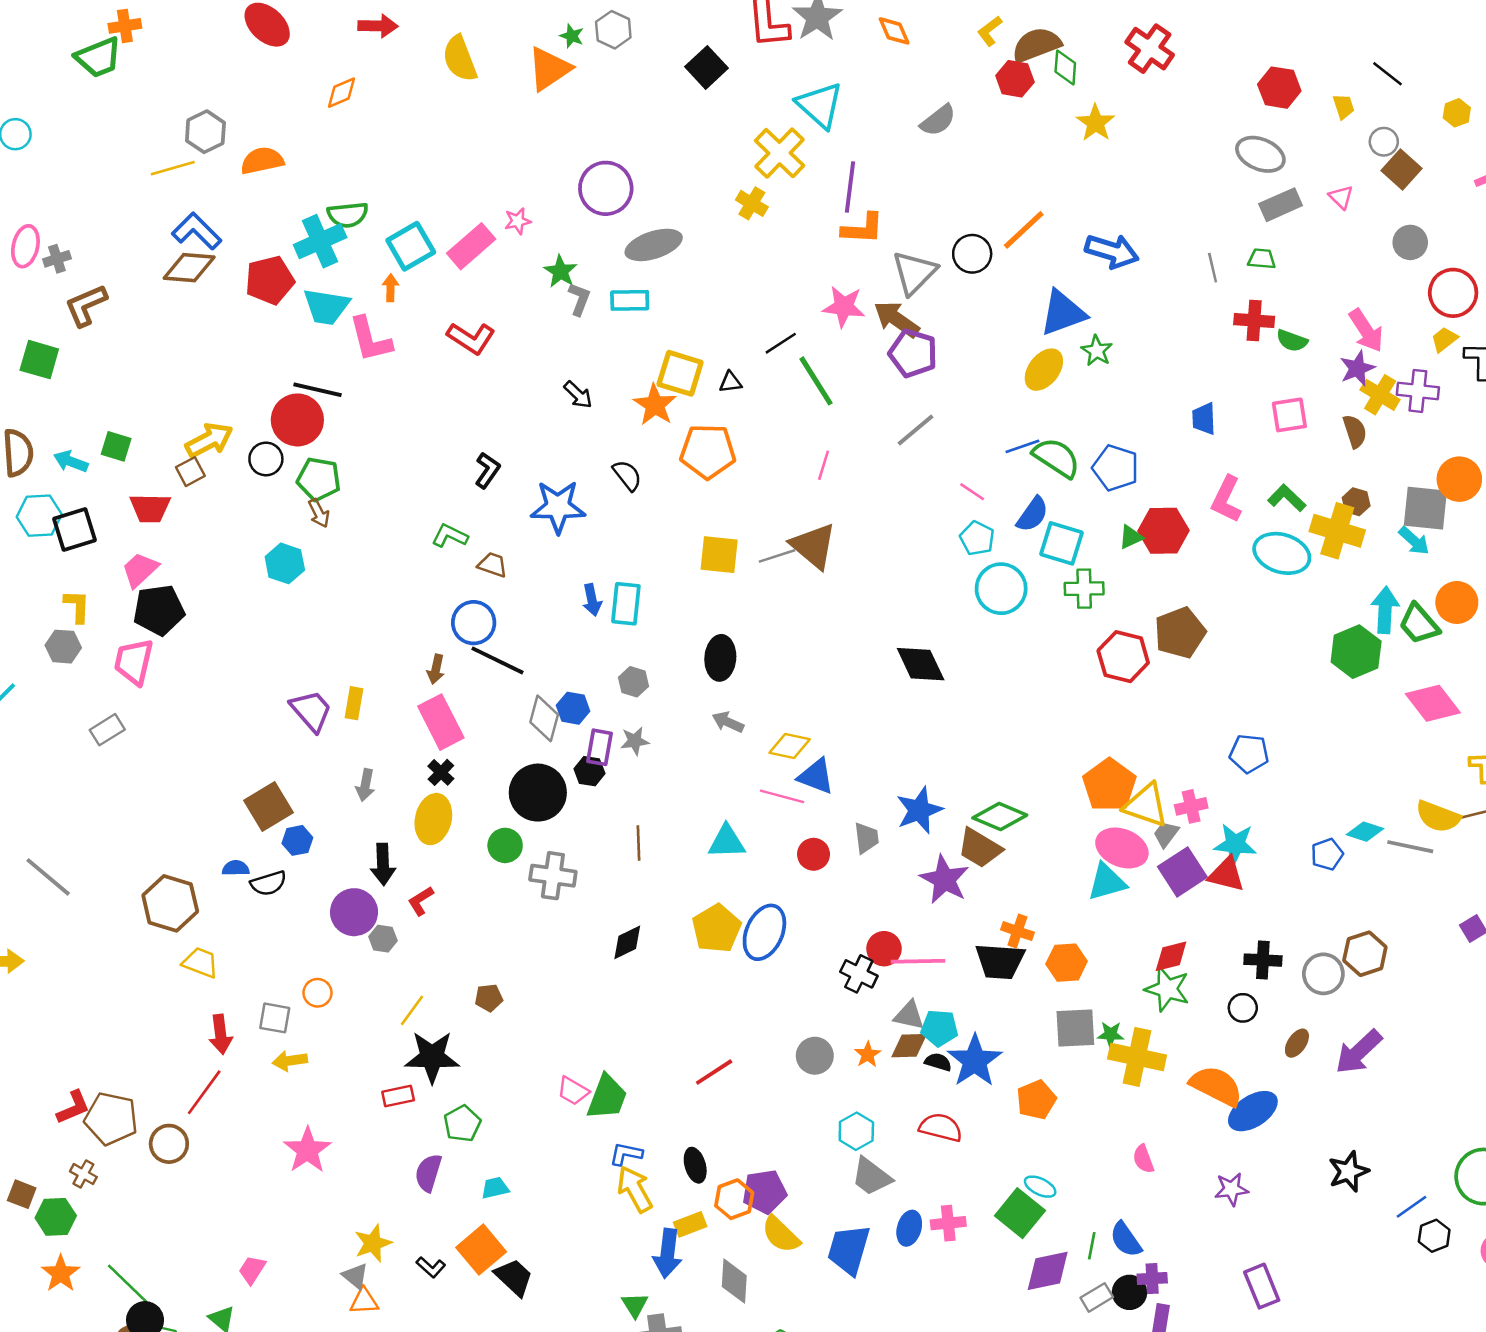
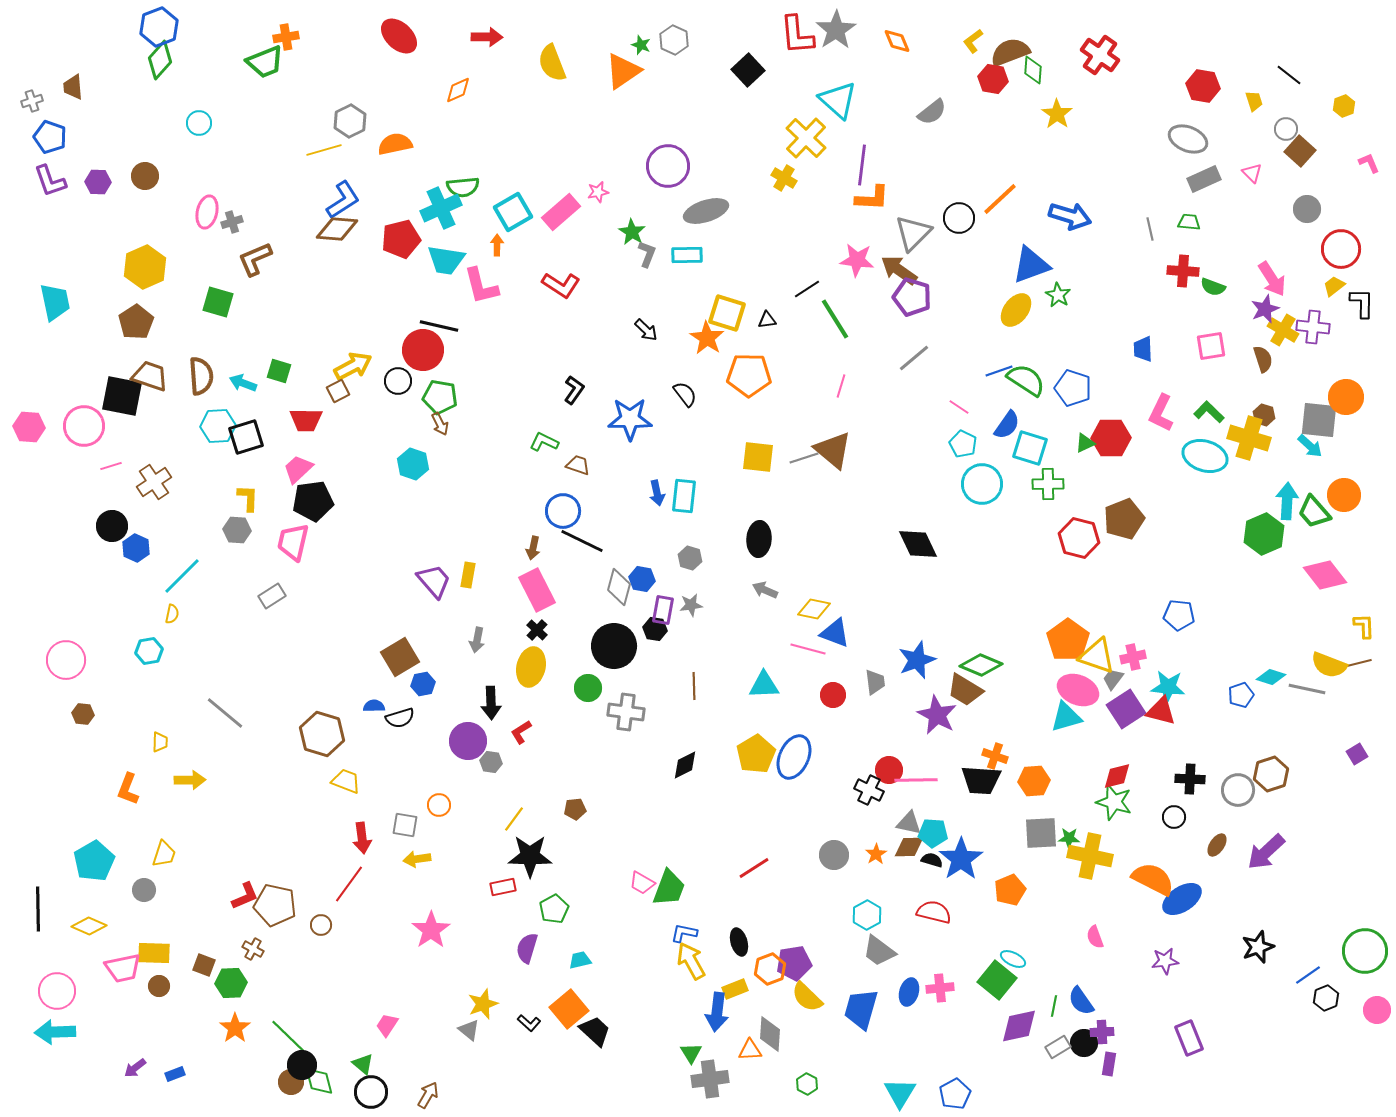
blue L-shape: (197, 231) -> (343, 200), turned 102
brown circle: (169, 1144) -> (321, 925), size x0.7
orange triangle: (364, 1301) -> (750, 1050), moved

